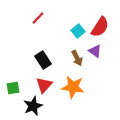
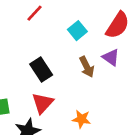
cyan square: (78, 31) -> (77, 31), moved
orange star: (73, 87) -> (81, 119), moved, size x0.6

